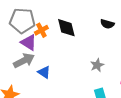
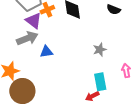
blue triangle: (44, 72) -> (46, 52), turned -48

